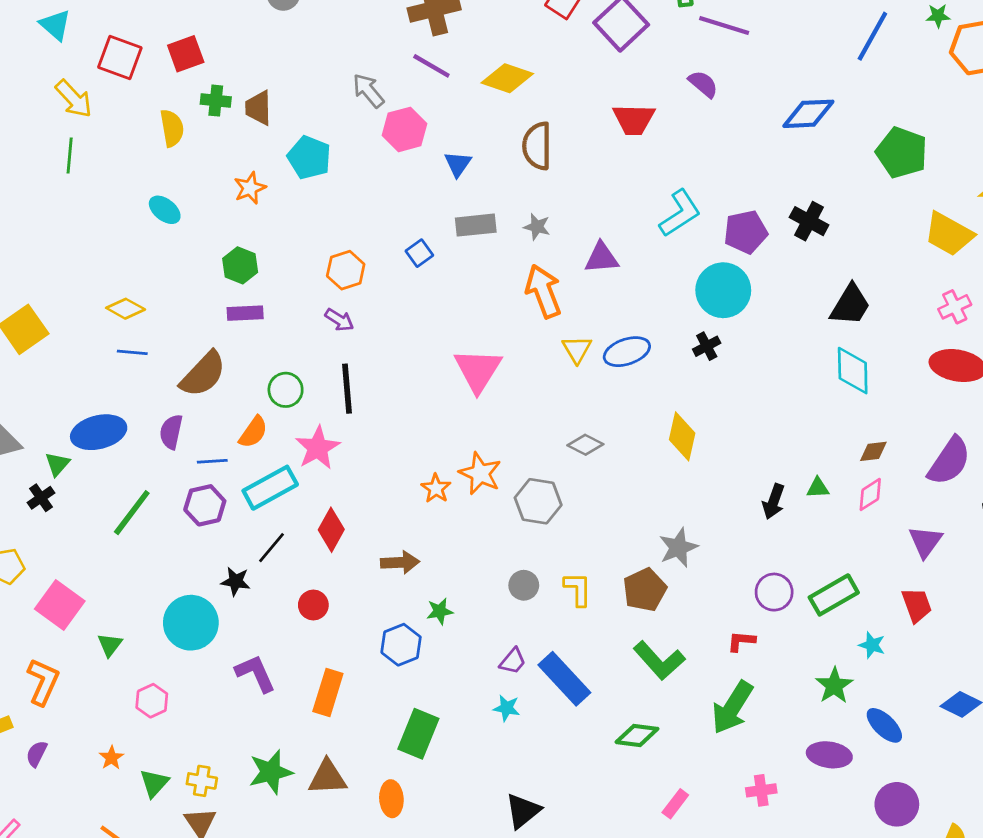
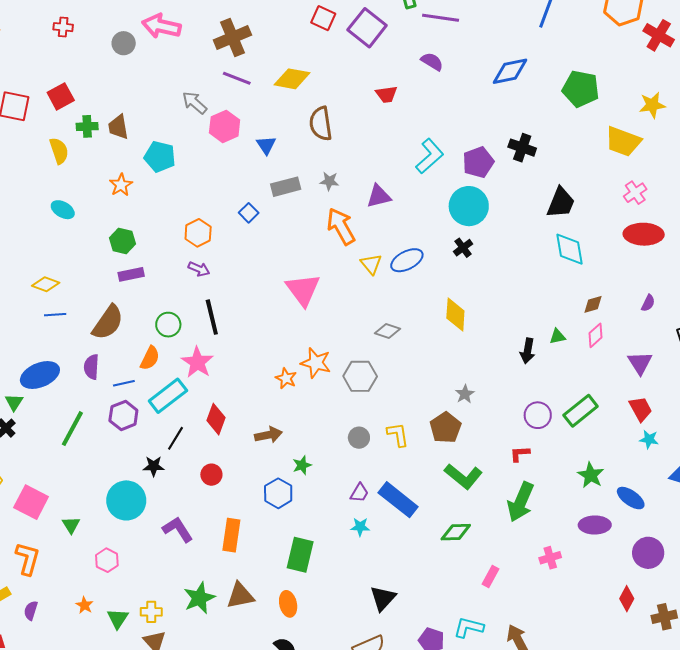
red trapezoid: (634, 119) -> (387, 94), size x0.7
purple semicircle: (949, 461) -> (648, 303), size x0.5
gray star: (678, 548) -> (465, 394), size x0.7
cyan star: (872, 645) -> (649, 439), moved

